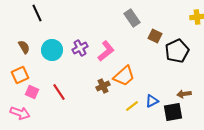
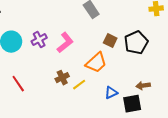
brown square: (155, 36) -> (110, 41), moved
orange trapezoid: (124, 76) -> (96, 63), moved
yellow line: (132, 106) -> (79, 85), moved

